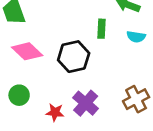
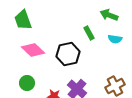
green rectangle: (102, 29) -> (89, 33), turned -32

